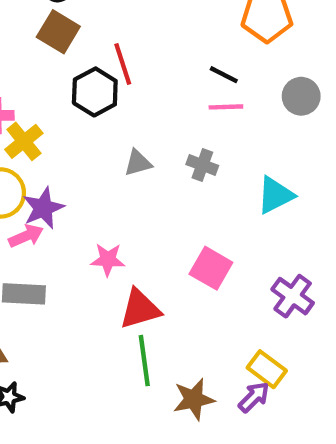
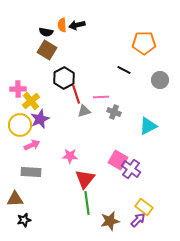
red line: (123, 64) -> (76, 94), moved
pink line: (226, 107) -> (101, 97), moved
purple star: (43, 208) -> (40, 119), moved
purple cross: (293, 296) -> (131, 169), moved
red triangle: (140, 309) -> (85, 179), turned -35

